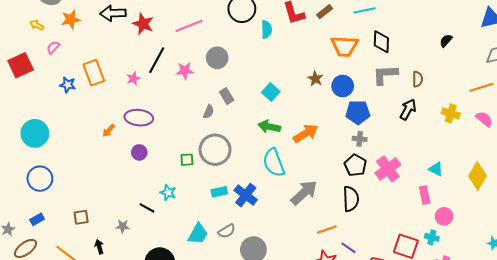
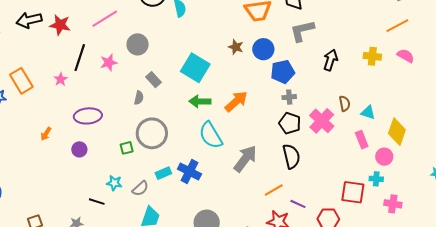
brown semicircle: (418, 79) -> (345, 104), moved
cyan square: (271, 92) -> (195, 68), size x1.6
purple ellipse: (139, 118) -> (88, 116), moved
yellow diamond: (478, 176) -> (397, 132), moved
gray semicircle: (227, 231) -> (140, 188), moved

